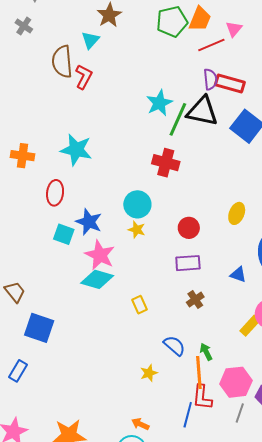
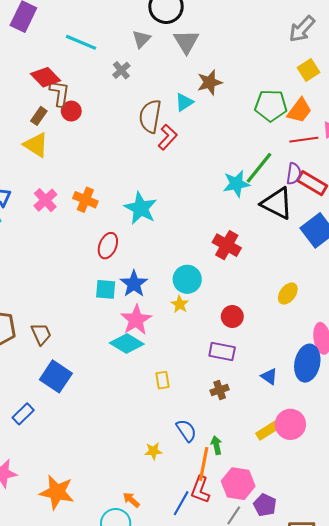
green line: (178, 119) -> (259, 168), moved
yellow ellipse: (237, 213) -> (288, 294), moved
cyan square: (64, 234) -> (106, 289), turned -30

